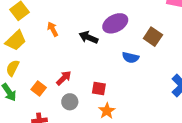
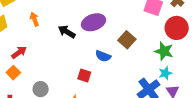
red arrow: (64, 78) -> (19, 52), moved
red square: (99, 88) -> (84, 75), moved

